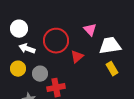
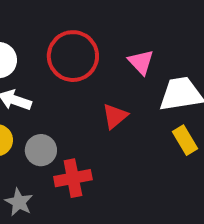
red circle: (56, 41) -> (73, 56), moved

